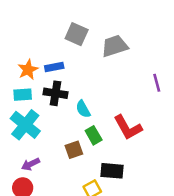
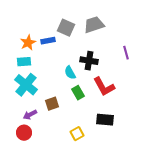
gray square: (77, 34) -> (66, 28), moved
black cross: (55, 93) -> (89, 61), moved
brown square: (74, 150) -> (52, 104), moved
black rectangle: (112, 171) -> (105, 120), moved

